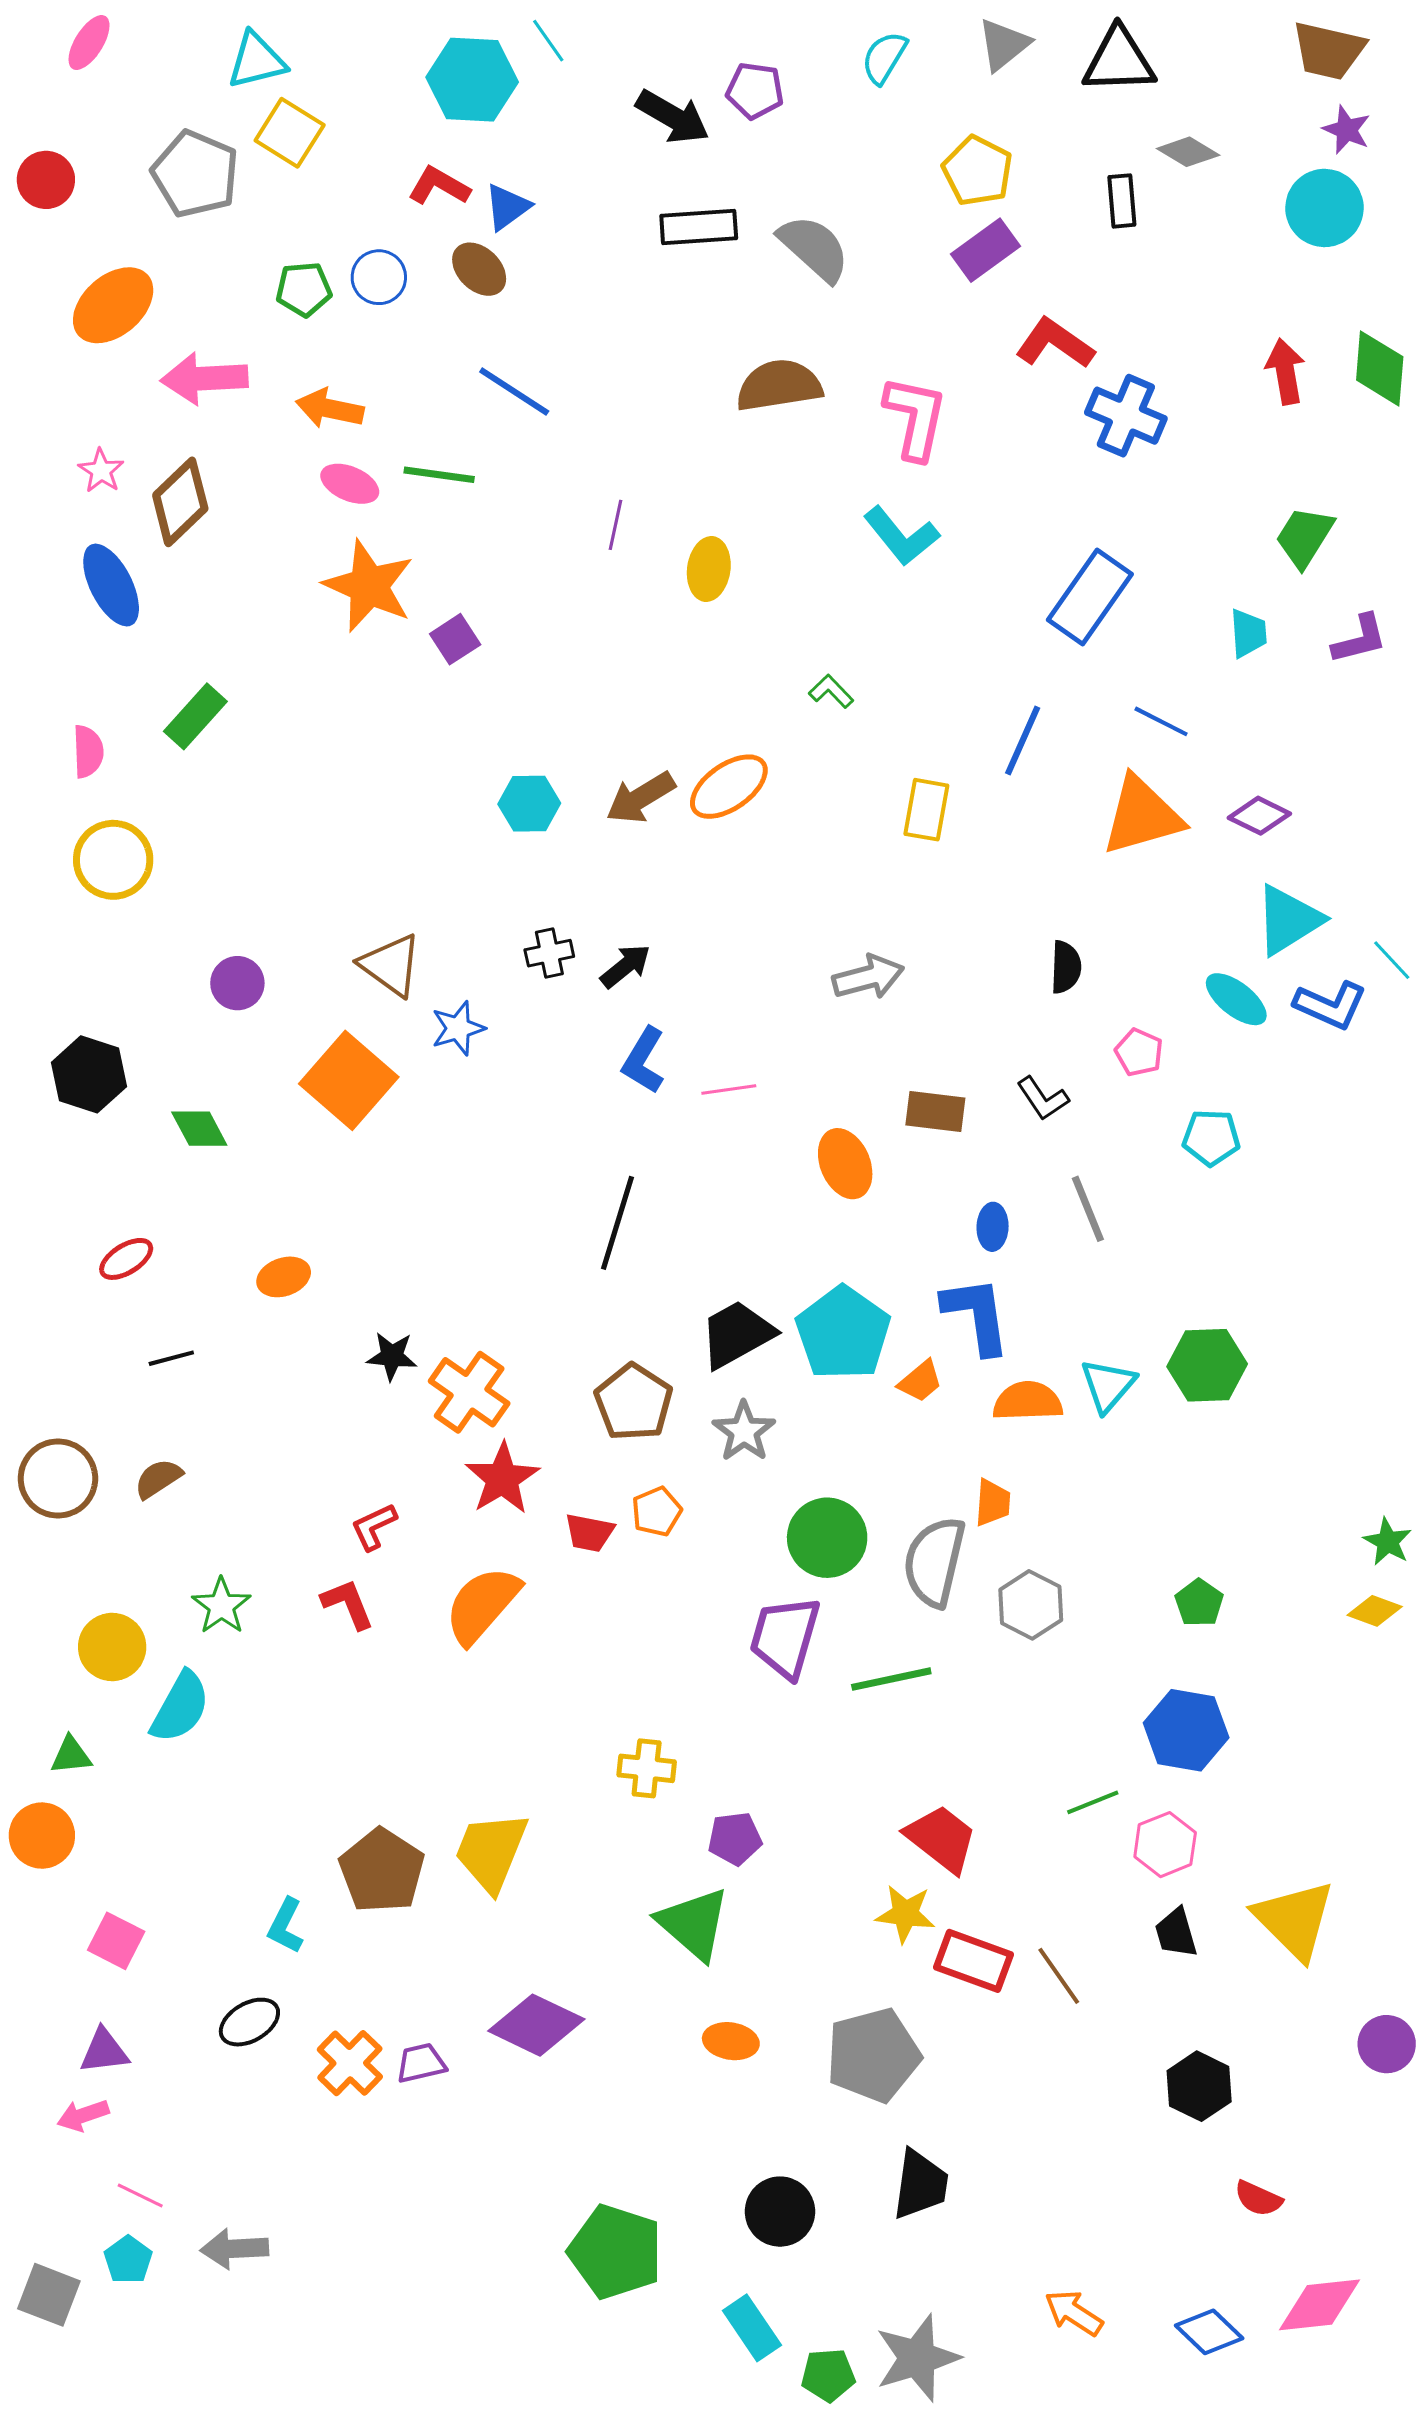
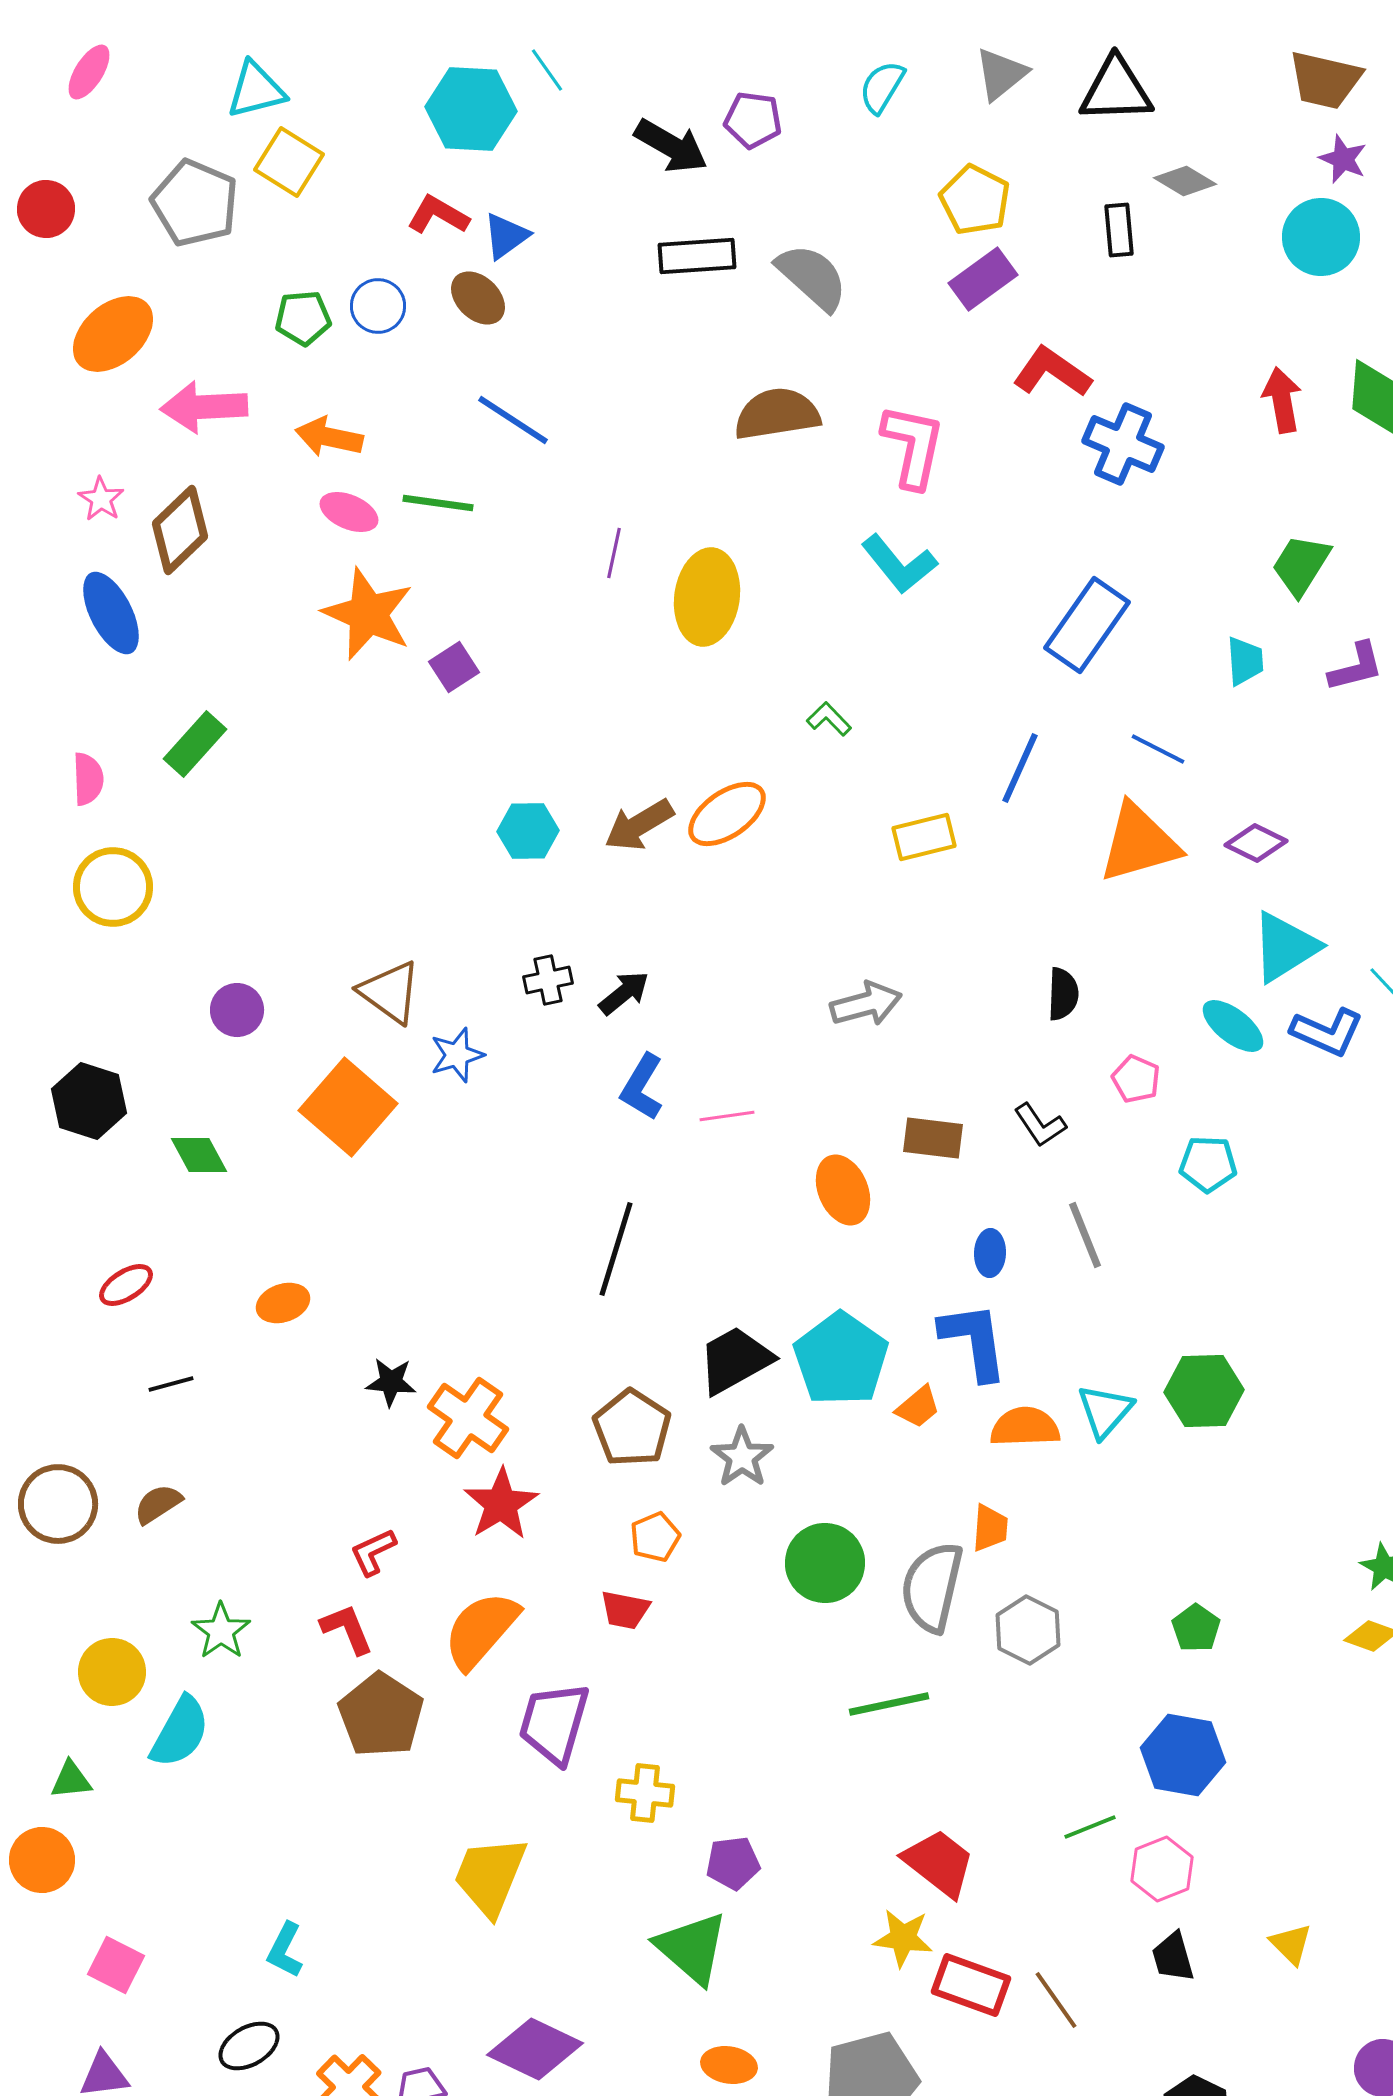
yellow ellipse: (709, 569) -> (707, 597), size x1.5
yellow rectangle: (926, 810) -> (924, 837), turned 66
red trapezoid: (589, 1533) -> (625, 1610), moved
purple trapezoid: (785, 1637) -> (554, 1723), moved
brown pentagon: (382, 1871) -> (381, 1715), moved
yellow triangle: (1294, 1920) -> (1291, 1944), size x0.5

